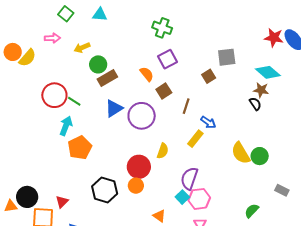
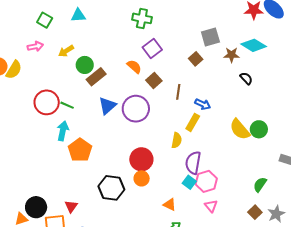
brown star: (261, 90) -> (231, 55), moved
yellow semicircle: (163, 151) -> (177, 140), moved

